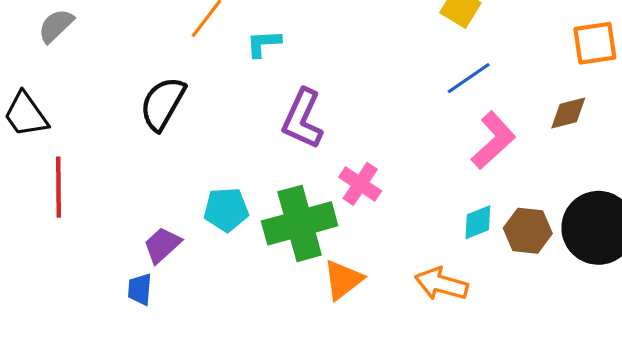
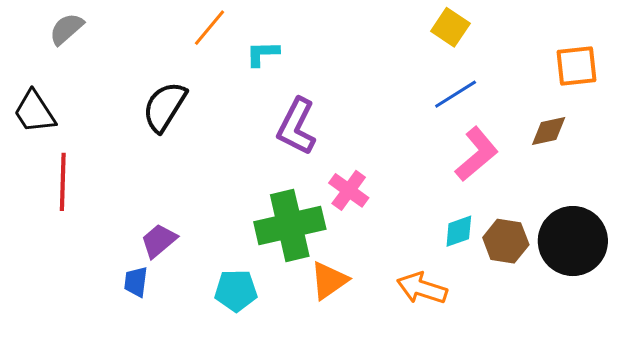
cyan pentagon: (226, 210) -> (236, 291), moved

